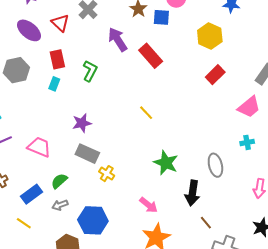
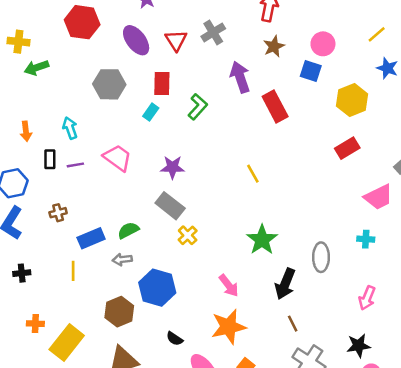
blue square: (161, 17) -> (311, 71), moved
pink trapezoid: (39, 147) -> (117, 158), moved
yellow line: (24, 223) -> (73, 271), turned 42

